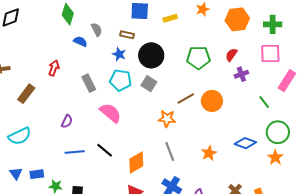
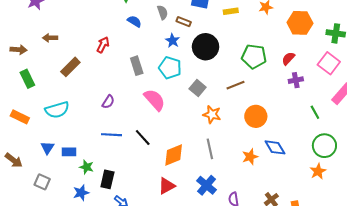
gray semicircle: (97, 29) -> (162, 12), moved
pink square: (270, 54) -> (329, 63), turned 30
gray square: (149, 84) -> (198, 88), moved
brown line: (186, 98) -> (236, 85), moved
orange circle: (212, 101) -> (256, 116), moved
blue diamond: (245, 143) -> (275, 147), moved, turned 30

